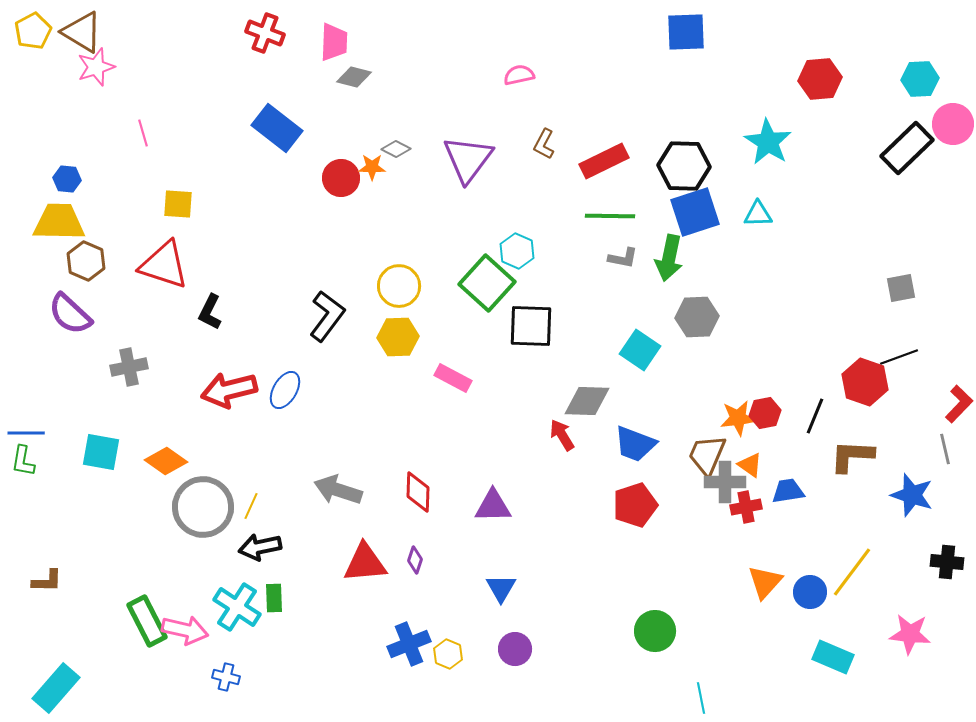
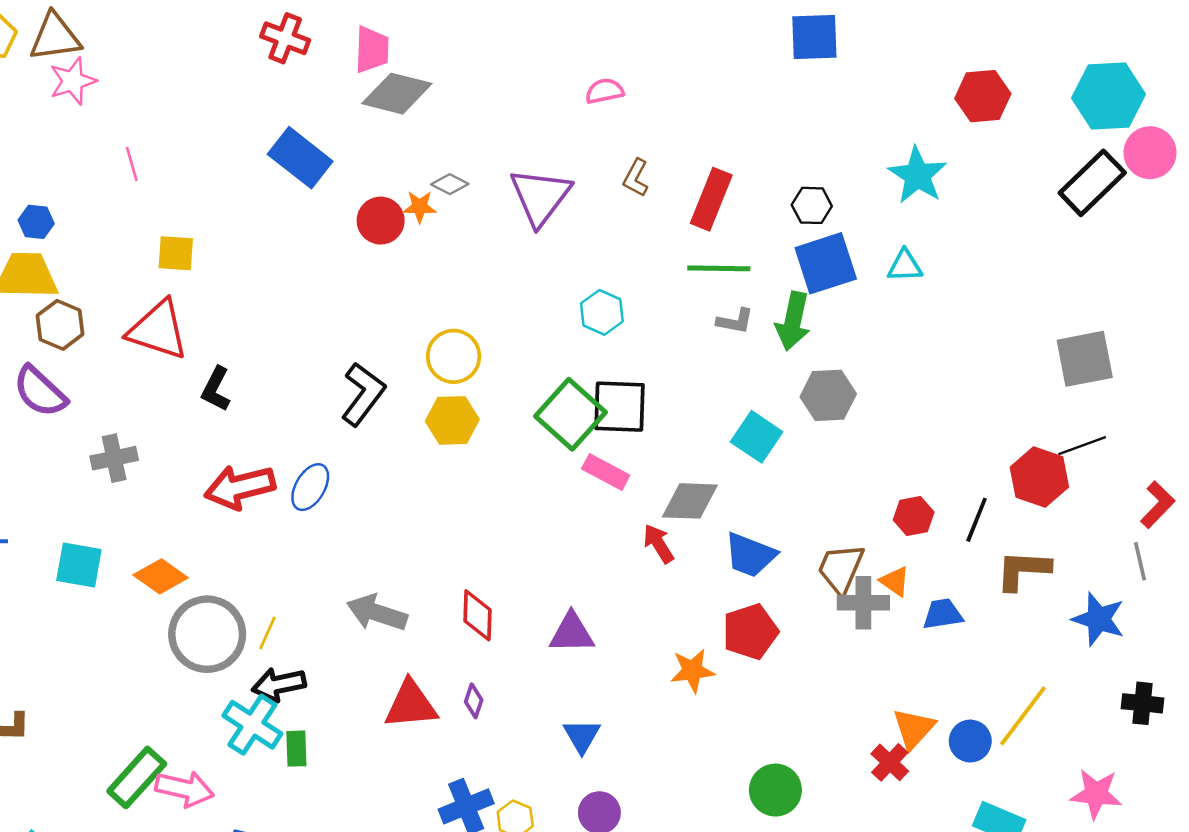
brown triangle: (82, 32) -> (55, 37), turned -39
gray diamond: (354, 77) -> (397, 94), size x1.6
cyan hexagon: (920, 79) -> (1109, 96), size x1.5
red rectangle: (604, 161) -> (711, 199), turned -42
black hexagon: (684, 166) -> (812, 205), size x0.6
green square: (487, 283) -> (570, 414), moved
gray square: (901, 288) -> (1085, 359), size x1.6
pink rectangle: (453, 378) -> (606, 472), moved
orange star: (738, 418) -> (692, 671), moved
red cross: (746, 507) -> (890, 762), moved, turned -36
cyan cross: (237, 607) -> (252, 725), moved
green rectangle: (147, 621) -> (137, 777), turned 69

